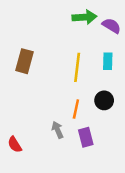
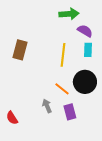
purple semicircle: (111, 26) -> (85, 31), moved
black circle: (104, 100) -> (85, 82), size x1.5
orange line: (76, 109) -> (62, 89), turned -63

